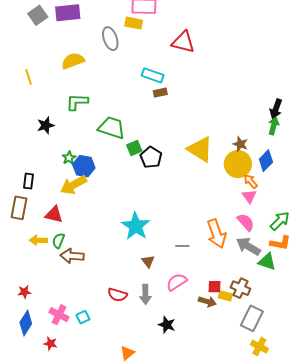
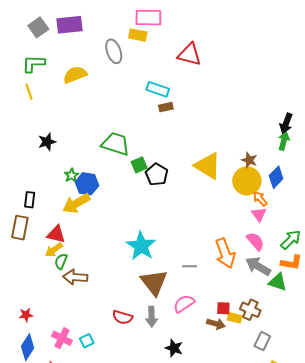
green L-shape: (77, 102) -> (34, 64), moved
yellow arrow: (38, 240) -> (54, 250), moved, turned -36
brown triangle: (148, 261) -> (154, 282), size x2.0
gray rectangle: (252, 318) -> (262, 341), size x0.7

